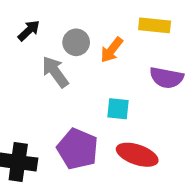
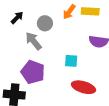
orange arrow: (112, 50) -> (69, 12), moved
purple pentagon: (77, 149) -> (33, 72), moved

